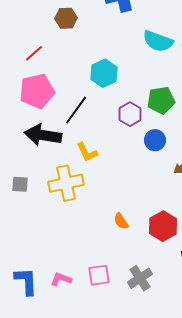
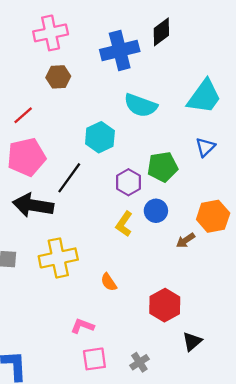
cyan semicircle: (158, 41) -> (141, 105), moved
yellow L-shape: (87, 152) -> (124, 224), moved, turned 60
orange semicircle: (121, 221) -> (109, 282), moved
gray cross: (140, 278) -> (139, 362), size x0.7
pink L-shape: (61, 279) -> (82, 326), moved

